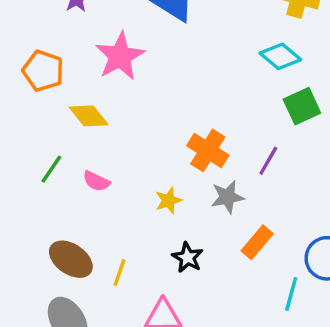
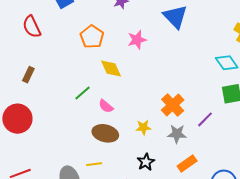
pink star: (120, 56) -> (137, 40), size x0.7
brown ellipse: (71, 259) -> (105, 133), moved, turned -35
yellow line: (120, 273) -> (94, 164), moved, turned 49

